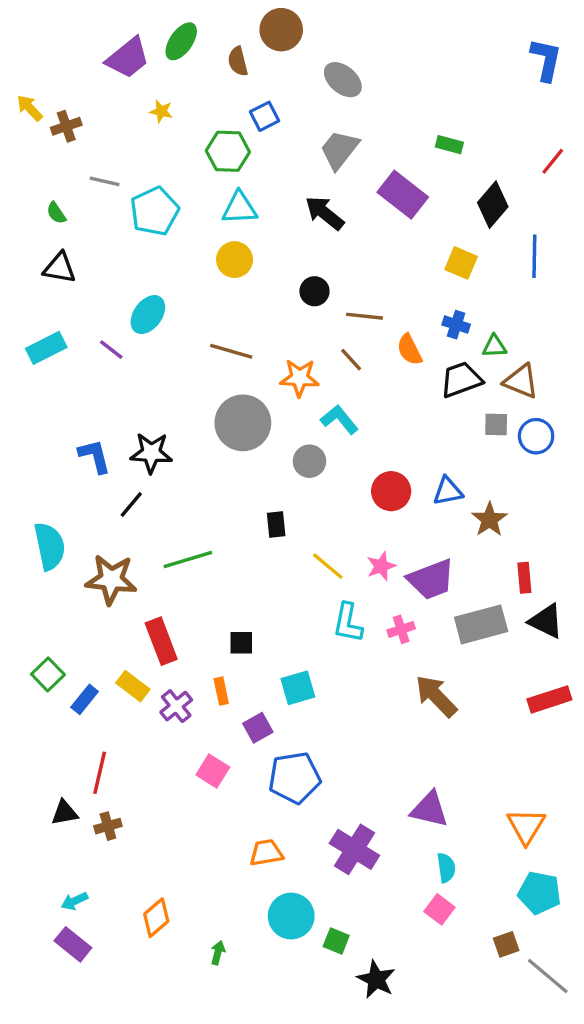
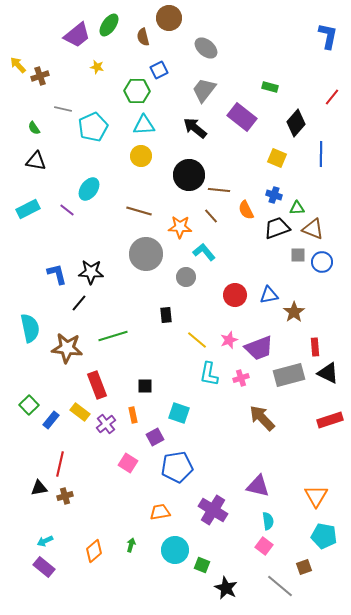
black circle: (314, 291) -> (189, 175), size x1.8
cyan square: (298, 688) -> (179, 413), turned 35
green arrow: (218, 953) -> (131, 545), moved
gray line: (548, 976) -> (280, 586), moved

